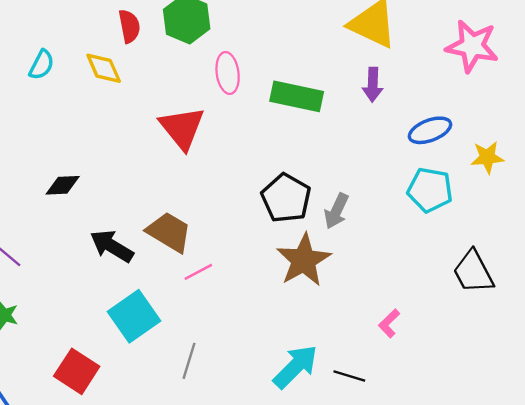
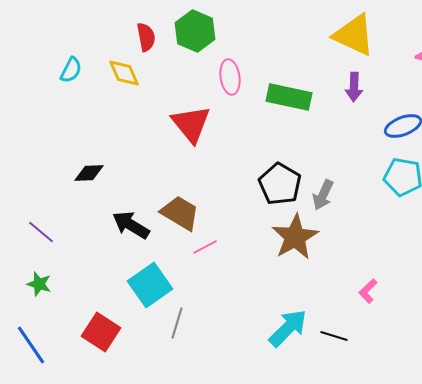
gray line: (189, 361) -> (177, 323), moved

